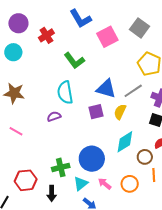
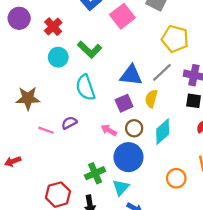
cyan circle: (13, 52) -> (58, 57), moved
purple semicircle: (54, 116) -> (69, 123), moved
pink line: (16, 131) -> (46, 130), moved
brown circle: (145, 157) -> (134, 128), moved
pink arrow: (105, 184) -> (109, 130), moved

